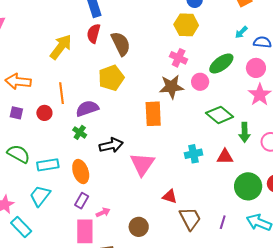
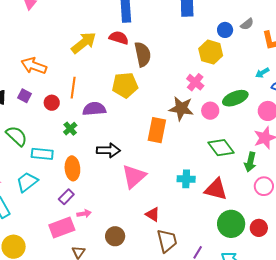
red semicircle: (94, 33) -> (119, 38), turned 78
green cross: (80, 132) -> (70, 129), moved
green arrow: (245, 132) -> (250, 162), moved
red triangle: (225, 157) -> (216, 189), size x1.4
pink rectangle: (85, 231) -> (62, 227), turned 55

